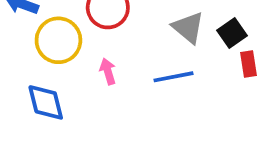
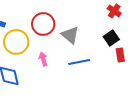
gray triangle: (188, 28) -> (70, 35), moved

